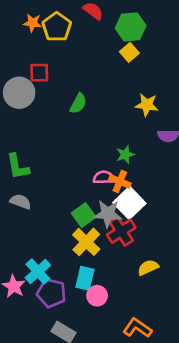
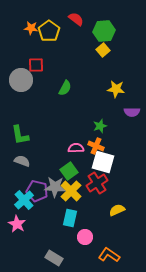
pink semicircle: (104, 177) -> (76, 148), moved
white square: (129, 203) -> (103, 162), turned -30
gray star: (108, 214) -> (55, 187), moved
cyan cross: (38, 271) -> (24, 200), moved
purple pentagon: (51, 293) -> (37, 191), moved
pink circle: (97, 296) -> (85, 237), moved

